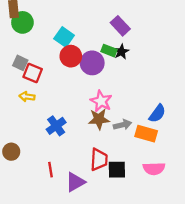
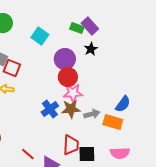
green rectangle: (109, 51) -> (77, 28), moved
red circle: (71, 56) -> (68, 77), moved
pink star: (101, 101) -> (73, 93), turned -30
blue cross: (56, 126) -> (50, 109), moved
red line: (51, 170) -> (28, 154), turned -40

